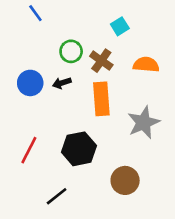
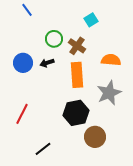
orange semicircle: (146, 65) -> (111, 60), moved
black hexagon: (79, 149) -> (76, 113), moved

